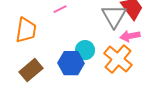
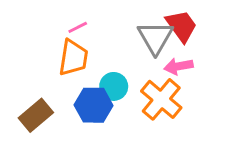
orange trapezoid: (26, 30) -> (73, 58), moved

